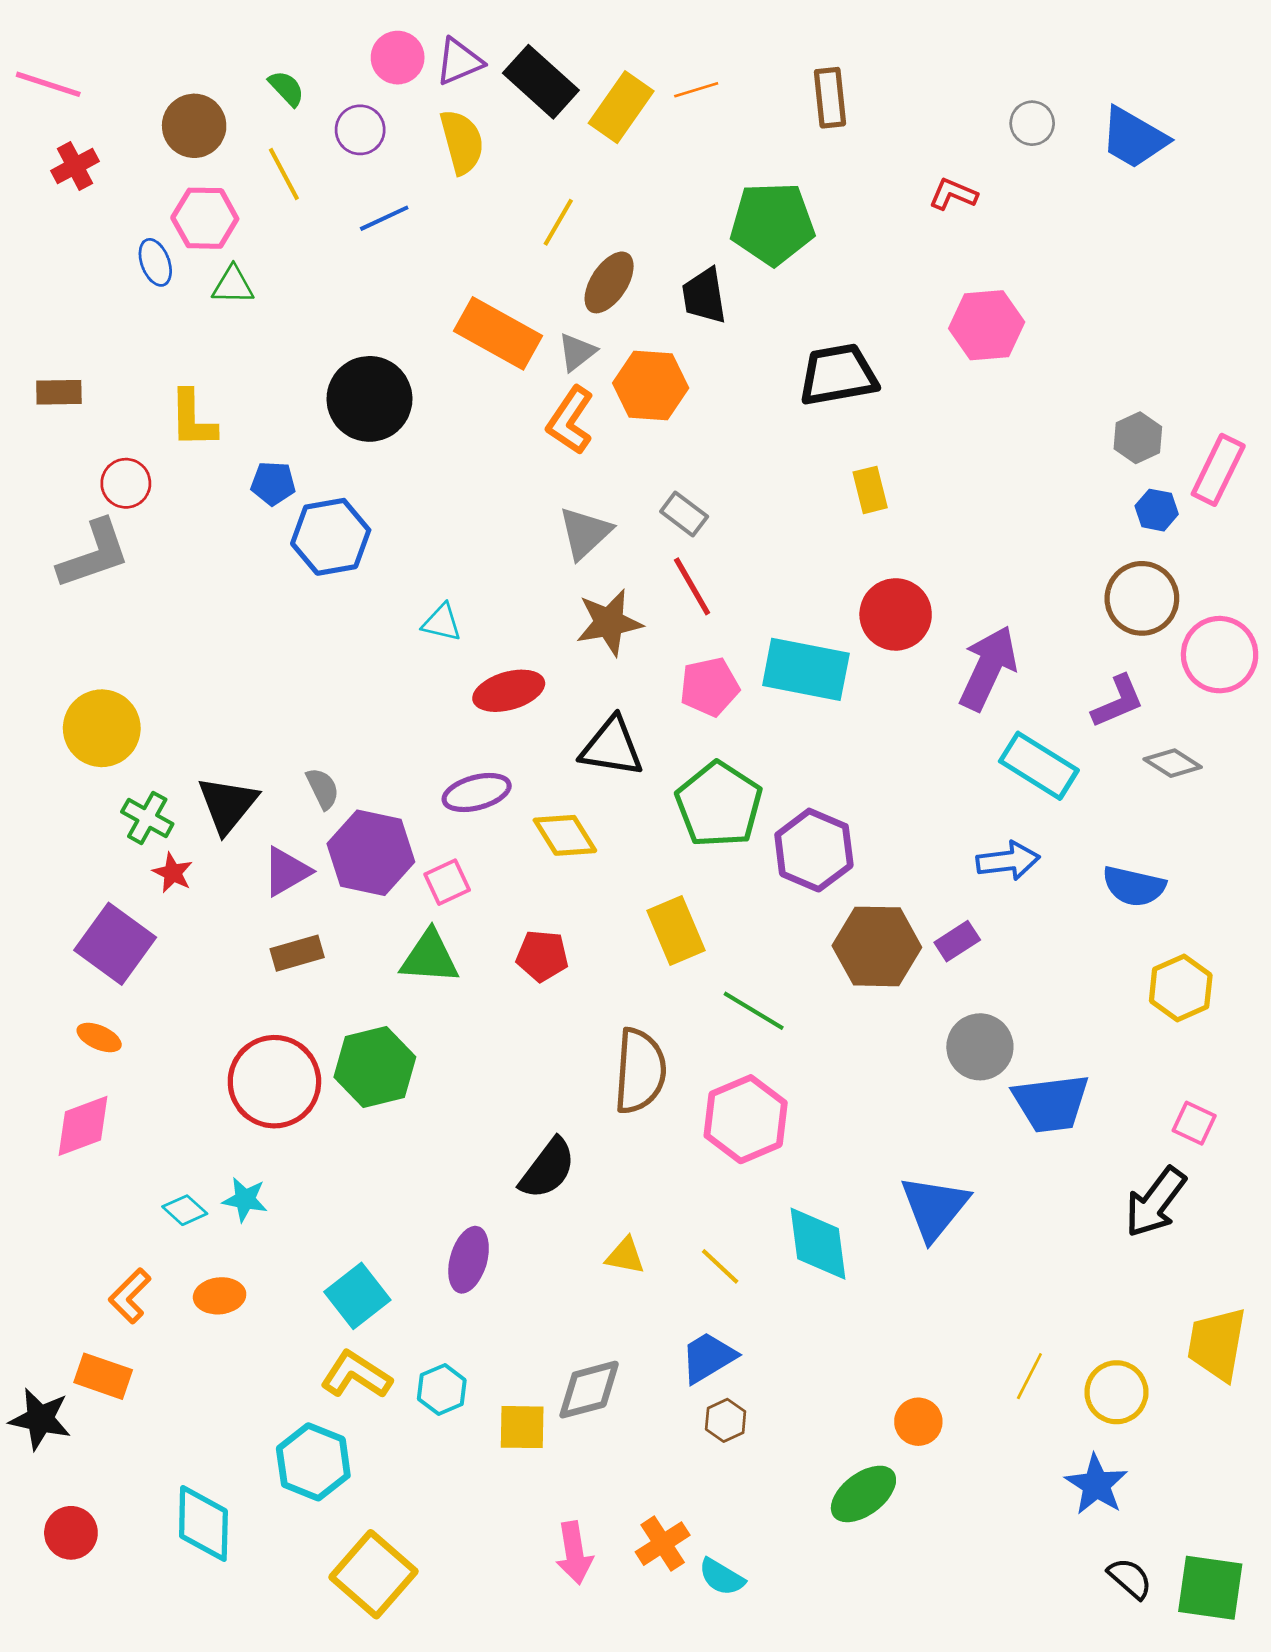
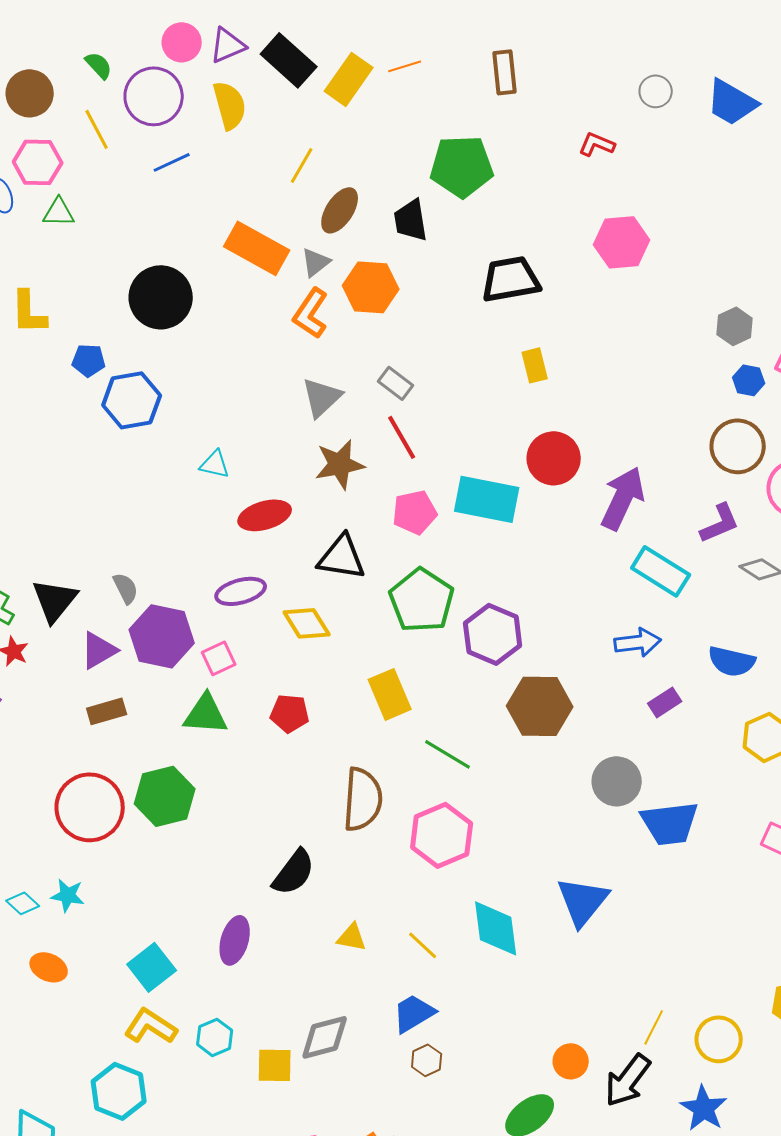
purple circle: (360, 130) -> (154, 96), size x1.6
purple rectangle: (957, 941) -> (665, 702), moved
black arrow: (1155, 1202) -> (628, 1080), moved
orange ellipse: (220, 1296) -> (49, 967), turned 30

